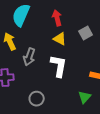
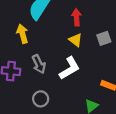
gray arrow: (29, 57) -> (39, 64), moved, turned -54
white L-shape: (59, 66) -> (70, 68), turned 40

